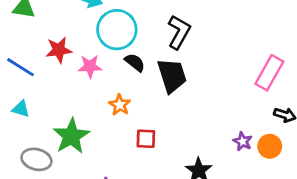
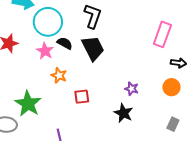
pink star: (90, 66) -> (45, 51), moved, turned -30
purple star: (243, 141) -> (132, 89), moved

